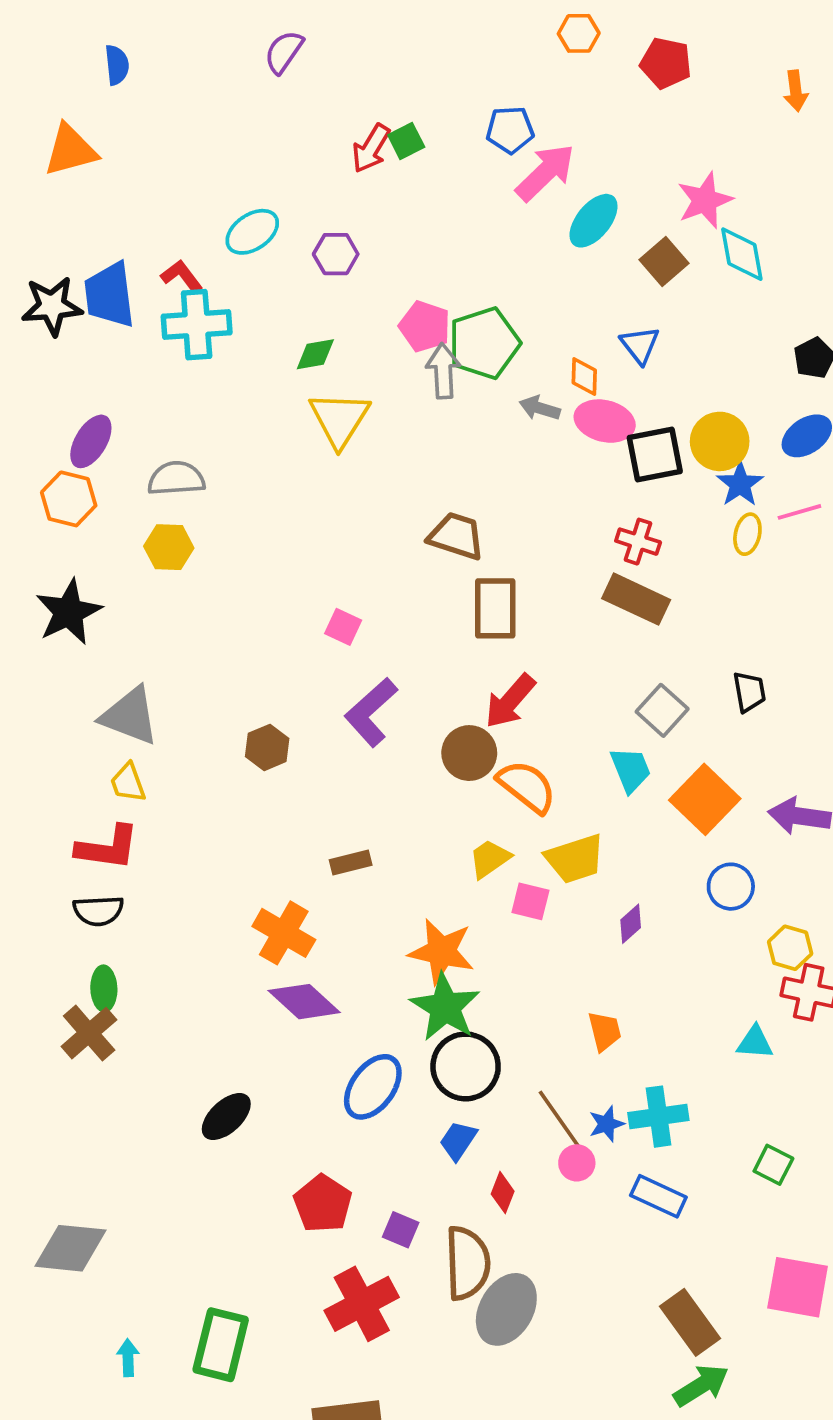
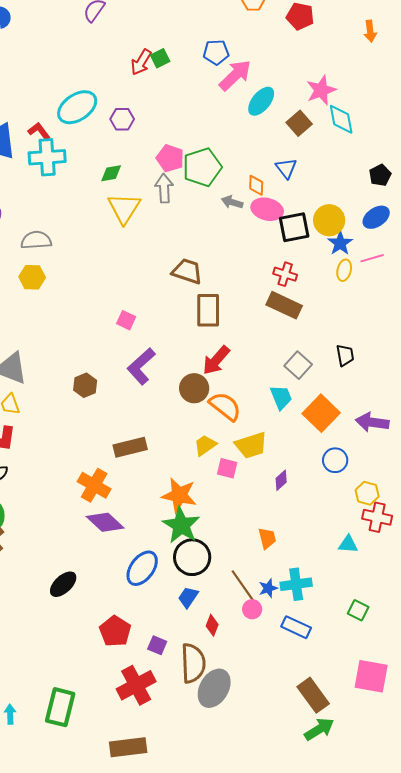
cyan ellipse: (252, 232) -> (77, 107), size x1.4
gray arrow: (443, 371) -> (164, 188), moved
brown rectangle: (351, 862) -> (130, 447), size x1.5

